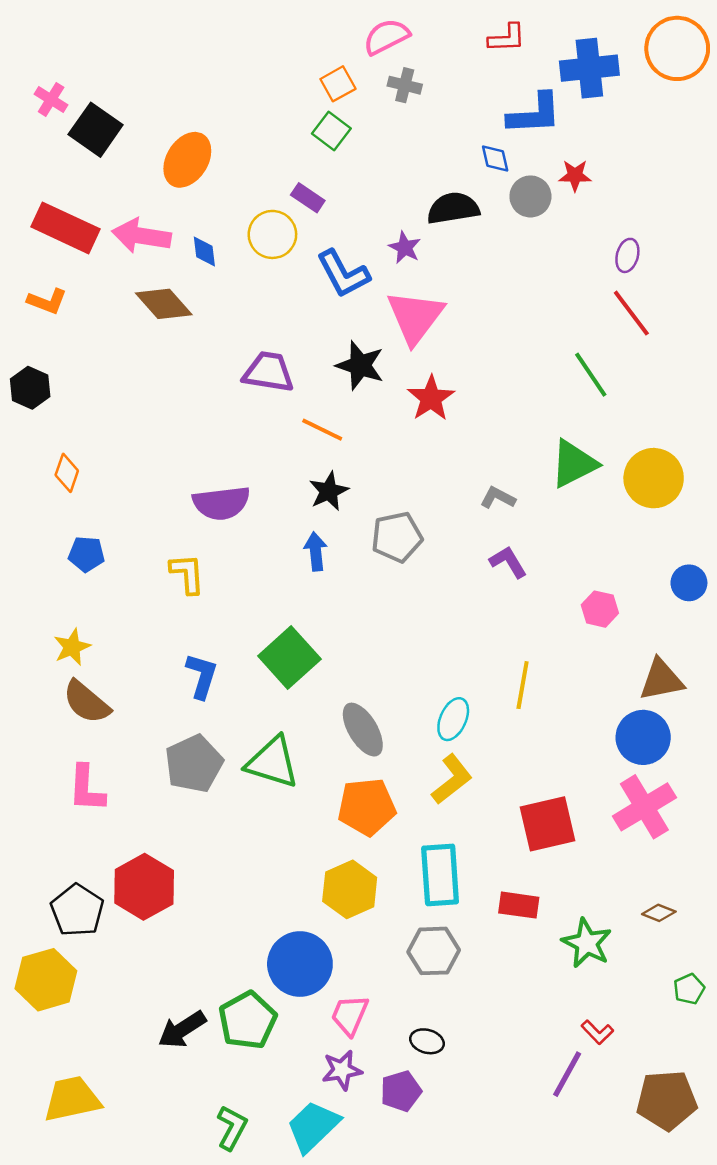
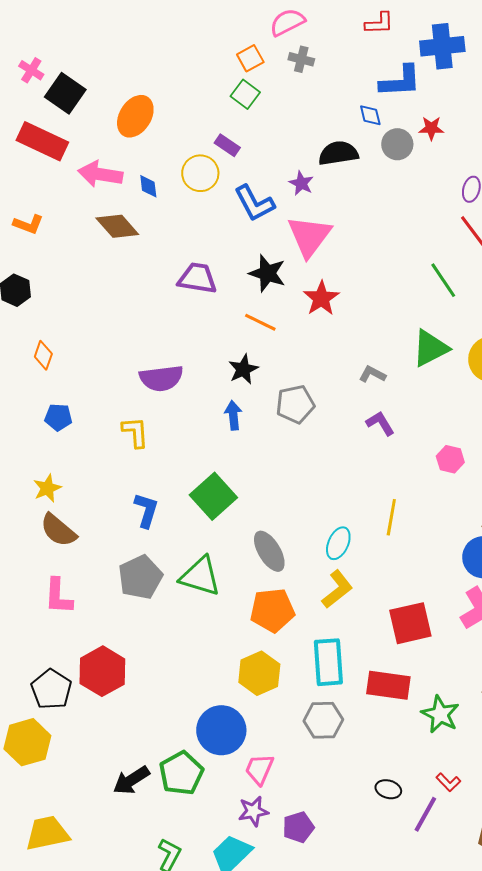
red rectangle: (65, 228) -> (42, 141), moved
orange line: (322, 430) -> (260, 322), moved
red rectangle: (519, 905) -> (388, 685), size x1.4
black ellipse: (427, 1041) -> (388, 789), moved

